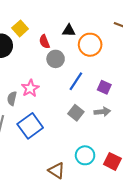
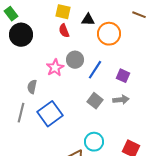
yellow square: (20, 28) -> (63, 12), moved, turned -35
gray circle: (56, 59) -> (75, 60), moved
pink star: (30, 88) -> (55, 68), moved
cyan circle: (85, 155) -> (94, 142), moved

